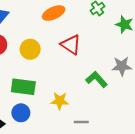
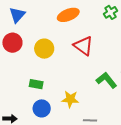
green rectangle: (23, 87) -> (36, 84), size x0.6
blue circle: (21, 113) -> (42, 108), moved

